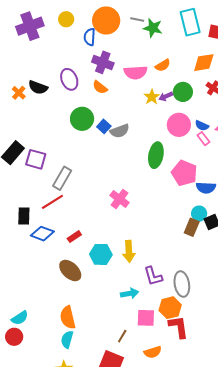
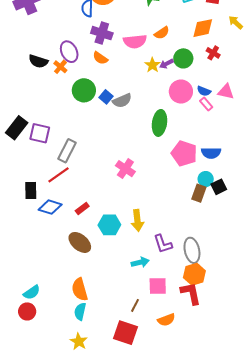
orange cross: (19, 93) -> (60, 67), moved
pink pentagon: (184, 173) -> (184, 153), moved
orange hexagon: (170, 308) -> (194, 274), moved

